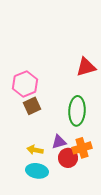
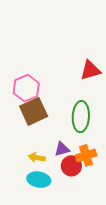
brown square: (32, 106) -> (34, 111), size x1.5

